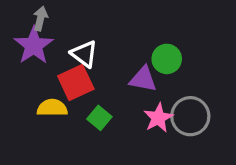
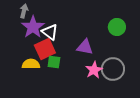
purple star: (34, 45) -> (33, 27), moved
green circle: (167, 59) -> (117, 27), moved
green square: (99, 118) -> (54, 62), moved, turned -32

